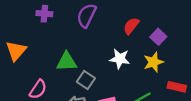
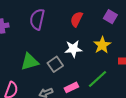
purple square: (158, 37) -> (110, 17), moved
gray square: (86, 80) -> (55, 64), moved, turned 35

